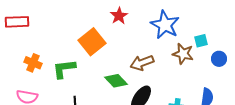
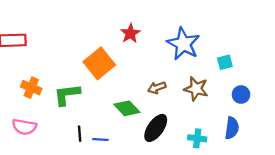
brown star: (183, 54) -> (196, 89), moved
blue circle: (219, 59) -> (241, 95), moved
brown arrow: (142, 63) -> (157, 88), size x0.7

